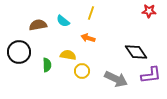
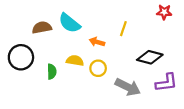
yellow line: (91, 13) -> (123, 29), moved
cyan semicircle: (63, 21) -> (69, 23), size x1.5
black diamond: (136, 52) -> (150, 57), turned -40
yellow circle: (82, 71) -> (98, 68), moved

